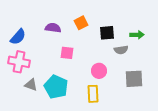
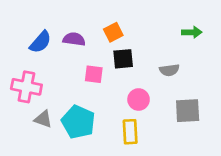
black square: (107, 33) -> (123, 59), moved
green arrow: (137, 35) -> (192, 32), moved
blue semicircle: (18, 37) -> (40, 42), moved

